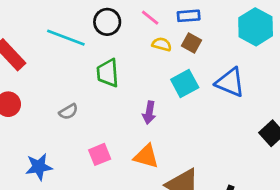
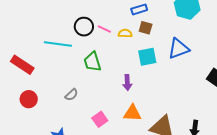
pink line: (150, 18) -> (104, 29), moved
blue triangle: (230, 82) -> (178, 49), turned -30
cyan square: (185, 83) -> (147, 57), turned 30

